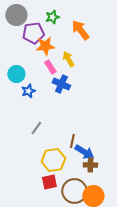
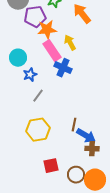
pink rectangle: (50, 67) -> (52, 51), size x1.5
gray line: (36, 128) -> (38, 96), moved
yellow hexagon: (53, 160) -> (38, 130), moved
brown circle: (74, 191) -> (76, 175), size x0.7

